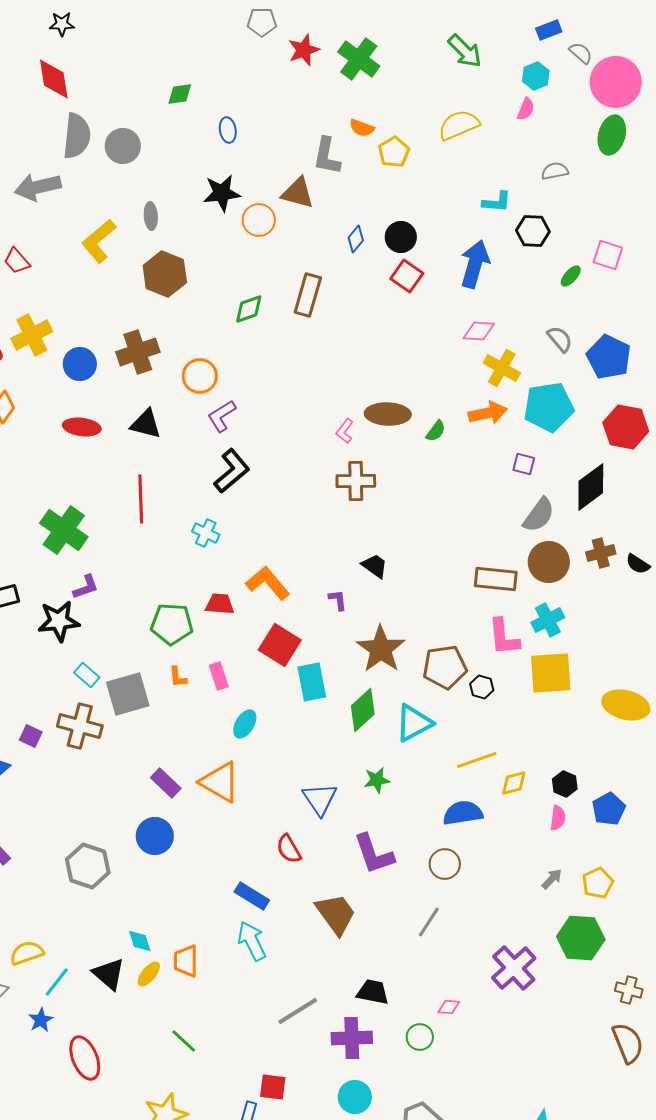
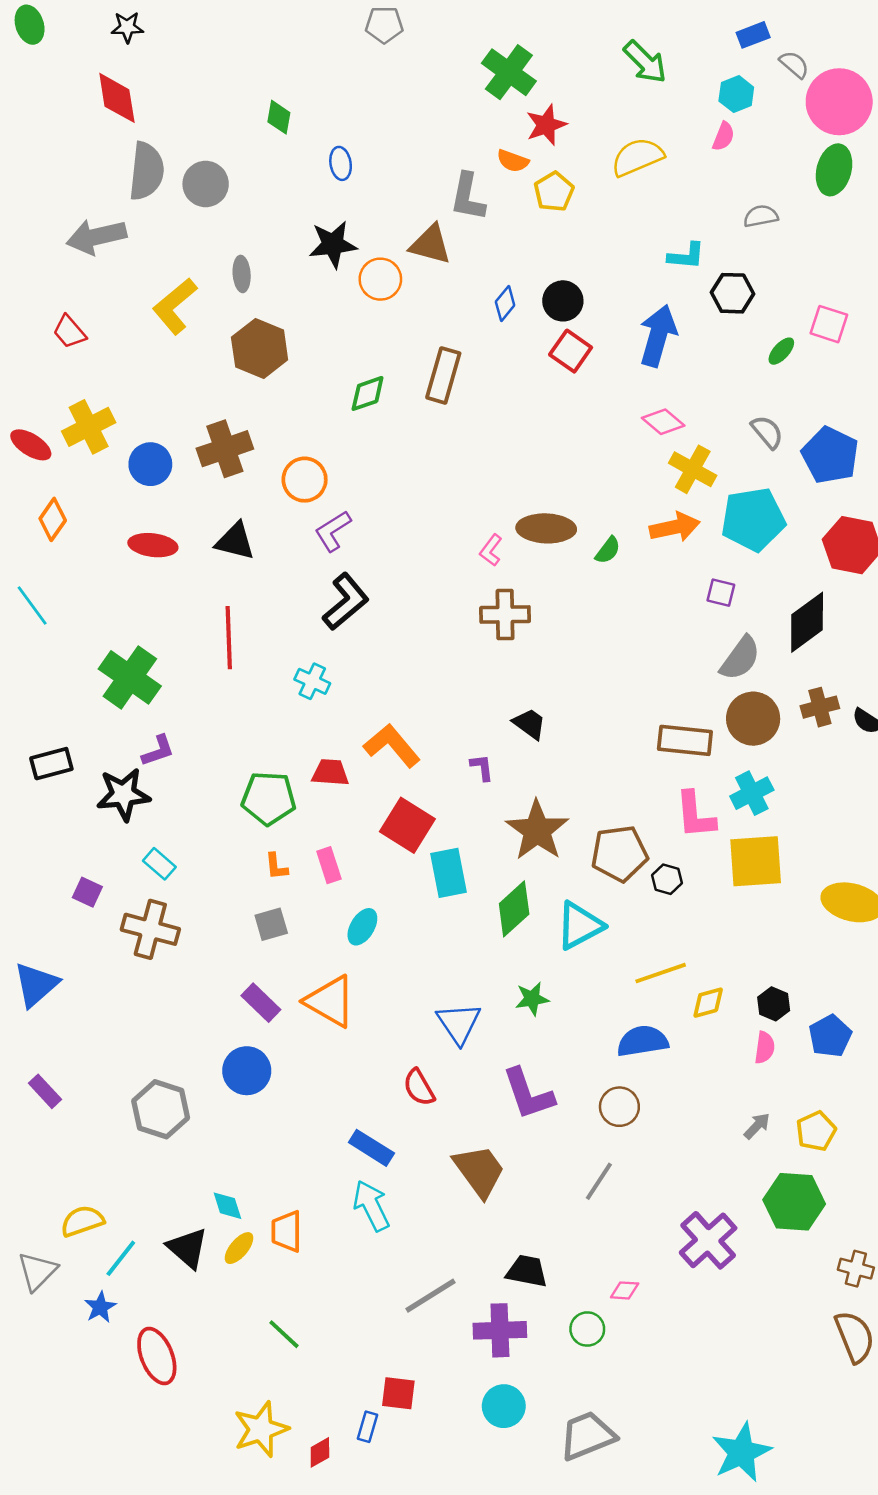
red star: (304, 50) -> (546, 125), moved
green diamond: (180, 94) -> (279, 117), turned -72
pink diamond: (479, 331) -> (663, 422), turned 36
gray square: (128, 694) -> (271, 924), moved, size x0.6
purple square: (31, 736) -> (87, 892), moved

